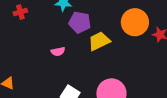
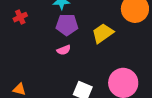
purple pentagon: (80, 22) -> (67, 25), moved

